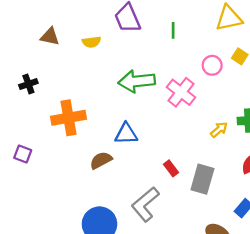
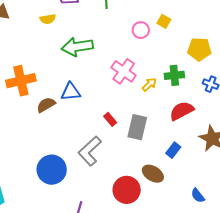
yellow semicircle: (91, 42) -> (48, 19), moved
pink cross: (181, 92) -> (124, 71), moved
brown semicircle: (101, 160) -> (46, 105), moved

